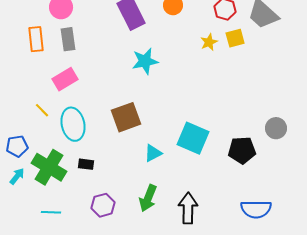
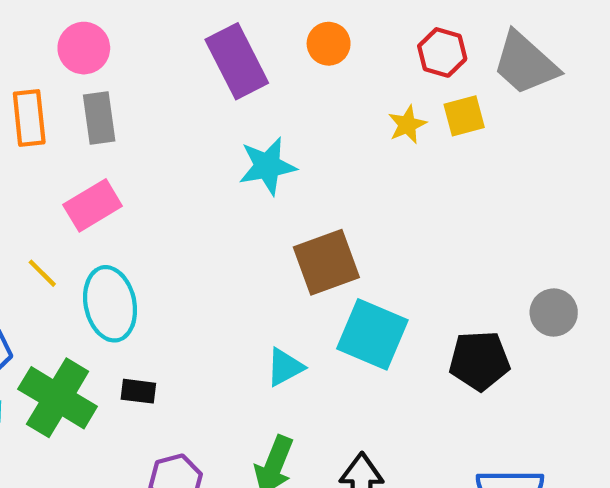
brown square: (126, 117) -> (326, 262), moved

